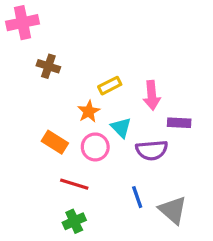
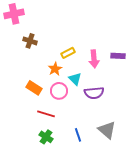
purple rectangle: (179, 123) -> (118, 56), moved
blue line: (137, 197) -> (78, 135), moved
green cross: (74, 221) -> (46, 137), turned -32

